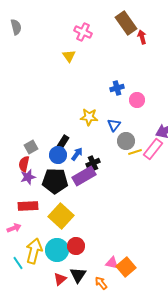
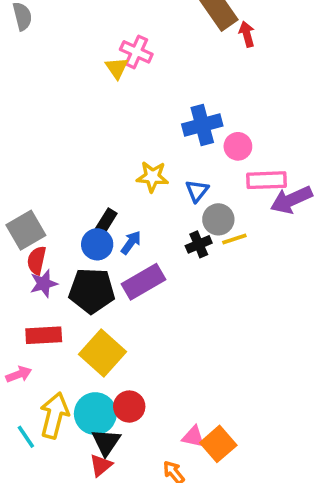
pink cross: (83, 32) -> (136, 52), moved
blue cross: (117, 88) -> (202, 125), size x1.5
gray square: (31, 147) -> (26, 230), moved, size x1.5
pink rectangle: (153, 149) -> (266, 180), moved, turned 50
black cross: (93, 163) -> (199, 244), moved
black triangle: (78, 275) -> (106, 442), moved

